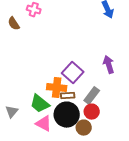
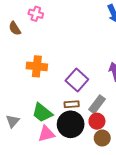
orange cross: (57, 88) -> (37, 66), moved
pink triangle: (44, 124) -> (46, 134), turned -42
brown circle: (84, 128) -> (102, 138), moved

